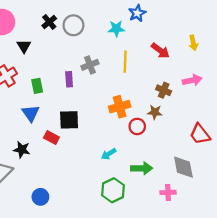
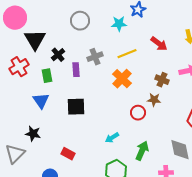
black cross: (49, 22) -> (58, 55), moved
black triangle: (24, 46) -> (35, 40), size x1.6
yellow line: (125, 62) -> (127, 54), turned 66
orange cross: (120, 107) -> (122, 79), moved, turned -30
red rectangle: (51, 137) -> (68, 154), moved
green arrow: (142, 168) -> (142, 151), turned -66

